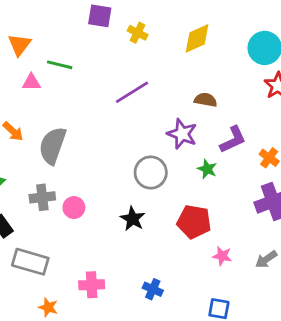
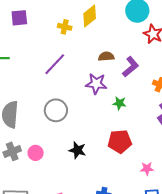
yellow cross: (138, 33) -> (65, 27), moved
purple L-shape: (233, 140) -> (131, 67), moved
gray circle: (151, 173) -> (56, 110), moved
pink star: (222, 256) -> (147, 169), moved

